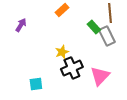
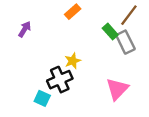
brown line: (110, 13) -> (129, 15), turned 42
black cross: (72, 68) -> (60, 80), moved
cyan square: (36, 84) -> (42, 98), turned 32

